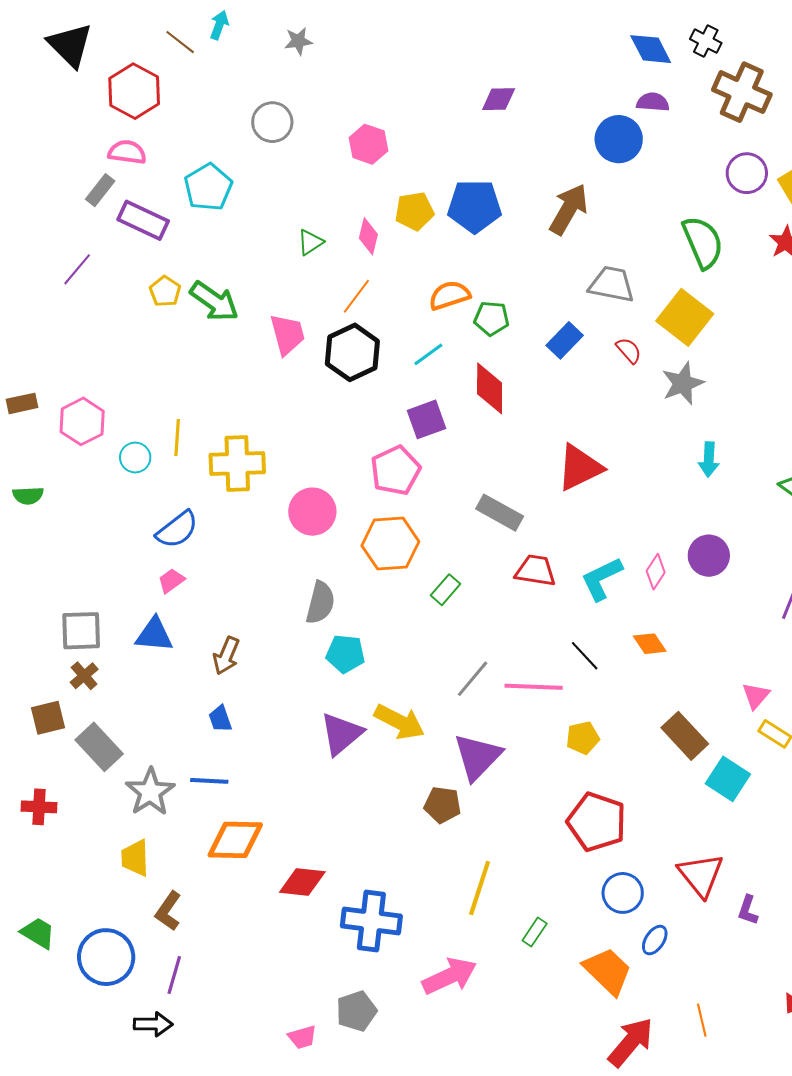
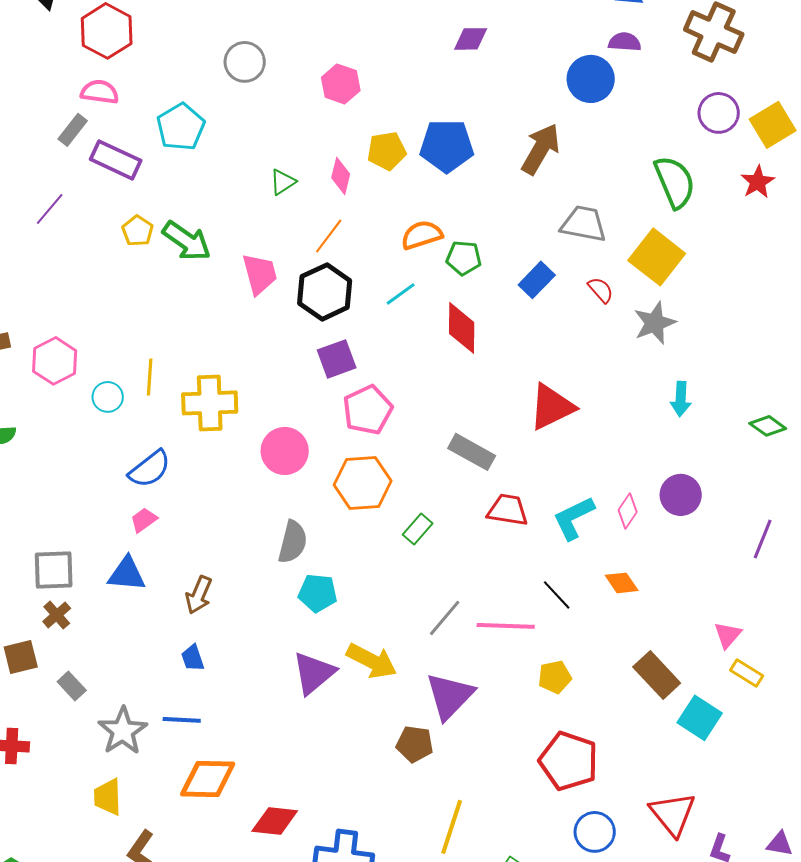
purple square: (426, 419) -> (337, 359), moved
gray rectangle: (99, 747) -> (72, 686), size x0.6

